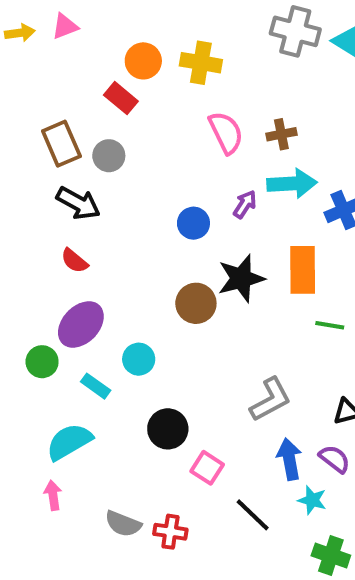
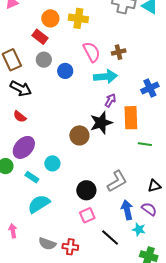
gray circle: (109, 156) -> (44, 60), moved
cyan arrow: (292, 184) -> (105, 77), moved
purple arrow: (245, 204) -> (110, 100), moved
blue circle: (193, 223) -> (65, 71), moved
black circle: (168, 429) -> (86, 190), moved
cyan semicircle: (69, 442) -> (39, 204), moved
pink square: (207, 468) -> (87, 215), turned 35

